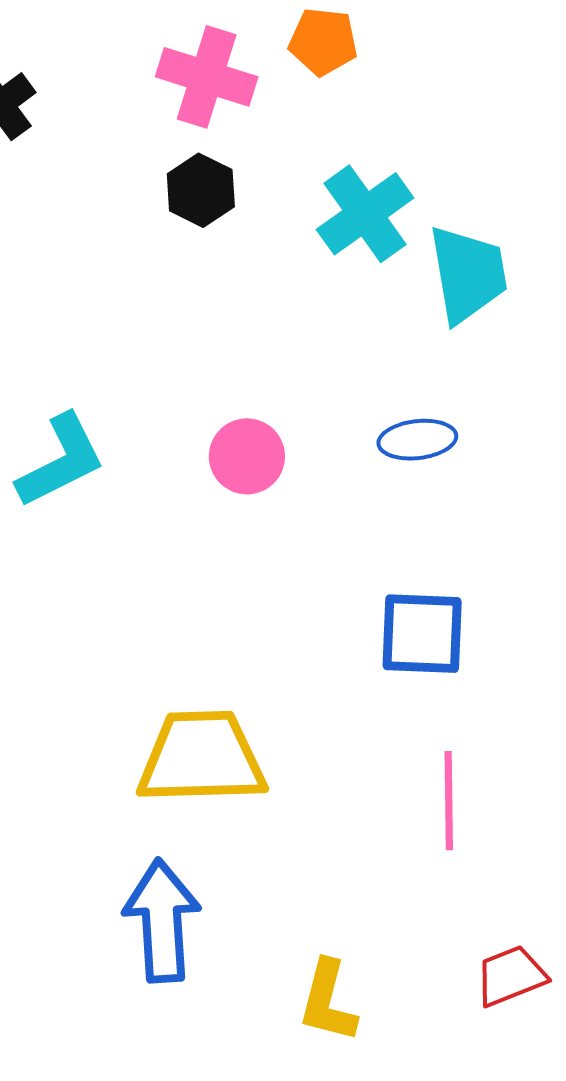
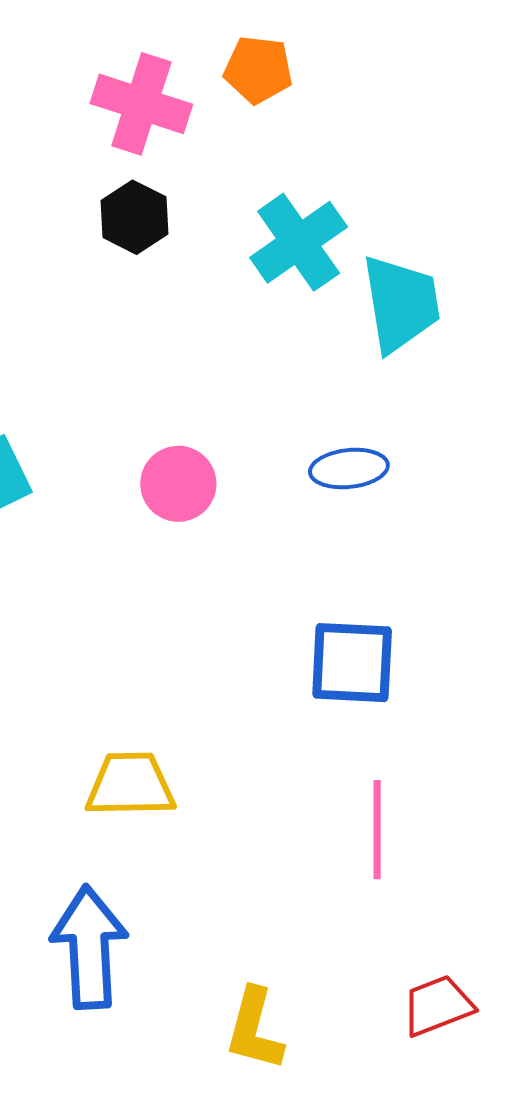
yellow trapezoid: (202, 758) -> (130, 785), size x0.7

